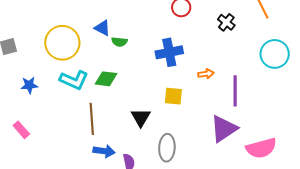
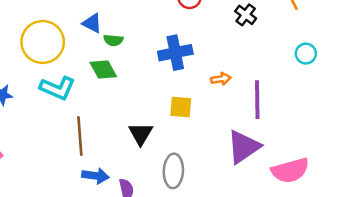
cyan circle: (275, 54) -> (306, 54), size x0.6
green diamond: (106, 79) -> (103, 70), moved, turned 55

